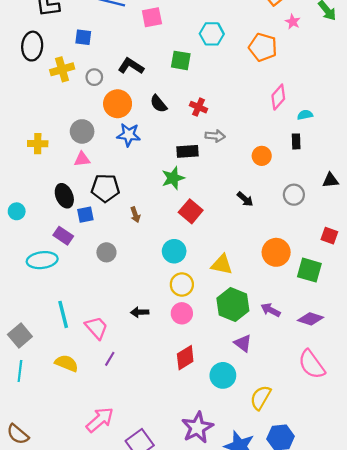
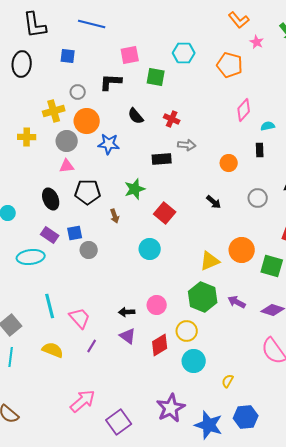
pink square: (152, 17) -> (130, 55), moved
black L-shape: (131, 66) -> (111, 82), turned -30
yellow cross: (62, 69) -> (54, 111), moved
orange circle: (118, 104) -> (87, 121), moved
yellow cross: (38, 144) -> (27, 137), moved
green star: (173, 178) -> (135, 189), moved
blue square: (85, 215) -> (75, 233), moved
yellow triangle: (222, 265) -> (210, 261), moved, turned -35
yellow circle: (182, 284) -> (187, 331), moved
black arrow: (140, 312) -> (127, 312), moved
purple triangle: (243, 343) -> (128, 336), moved
yellow semicircle: (261, 398) -> (228, 381), size x0.6

